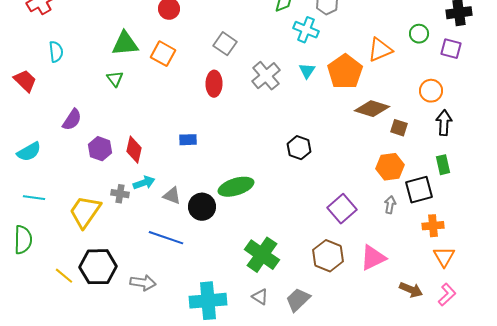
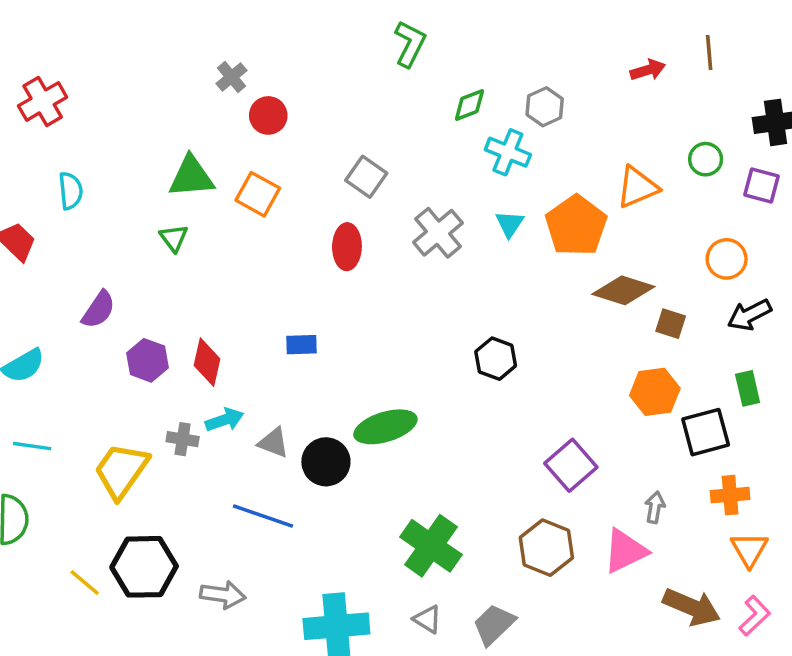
black arrow: (444, 123) -> (749, 315), turned -120
gray arrow: (390, 205) -> (655, 507), moved
brown arrow: (411, 290) -> (692, 607), size x1.4

